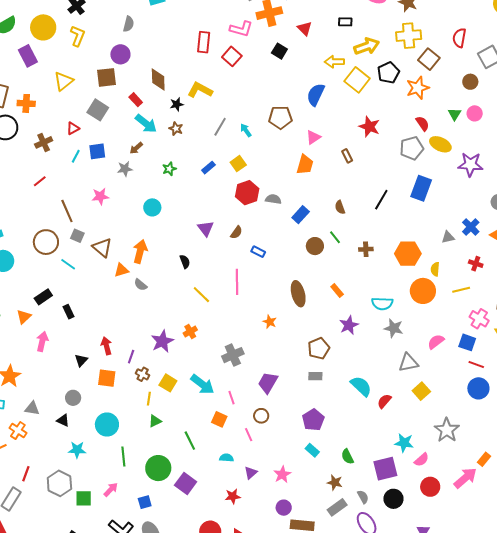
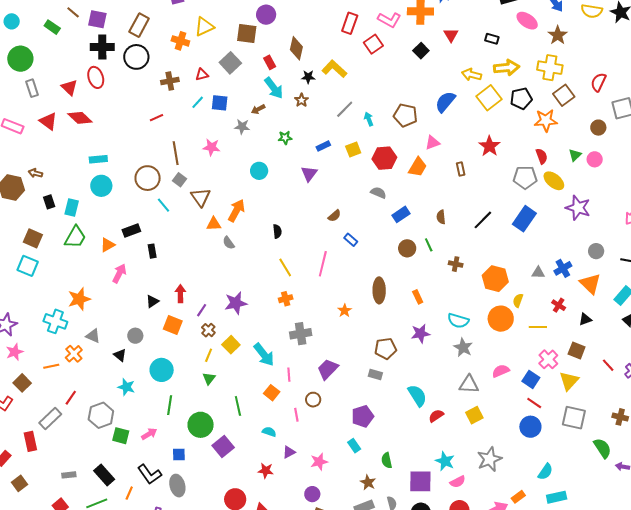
orange cross: (26, 103) -> (180, 41), moved
red hexagon: (247, 193) -> (384, 158), moved
purple triangle: (206, 229) -> (309, 174), moved
orange cross: (190, 332) -> (286, 299), moved
green triangle: (155, 421) -> (209, 378), turned -40

